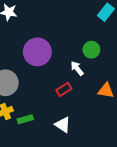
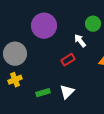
green rectangle: (25, 119) -> (43, 93), moved
white triangle: (63, 125) -> (67, 92), turned 42

